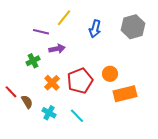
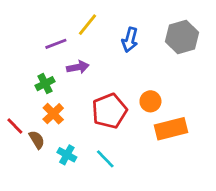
purple line: (41, 32) -> (56, 44), turned -35
orange cross: (52, 83) -> (53, 114), moved

